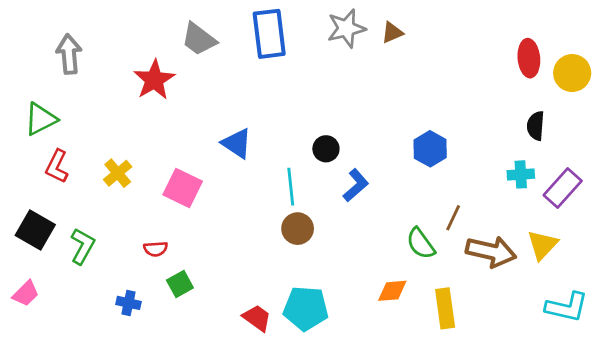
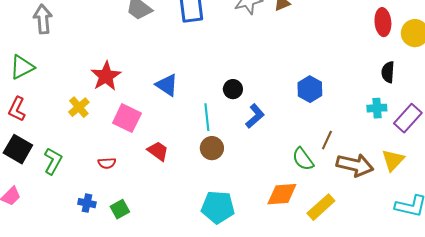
red star: (154, 80) -> (106, 76), moved
red L-shape: (57, 166) -> (17, 109), moved
green square: (180, 284) -> (120, 209), moved
orange diamond: (392, 291) -> (282, 194), size x1.4
yellow rectangle: (445, 308) -> (321, 207), turned 56
red trapezoid: (257, 318) -> (158, 151), moved

